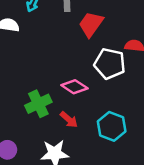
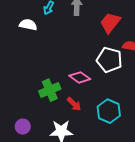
red trapezoid: (91, 24) -> (110, 23), moved

